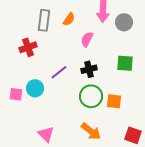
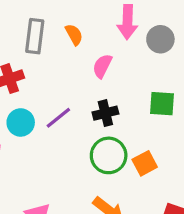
orange semicircle: (69, 19) -> (74, 35), turned -64
cyan circle: (35, 88) -> (21, 122), moved
orange square: (114, 101) -> (145, 163), turned -35

